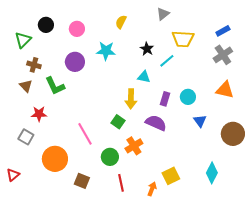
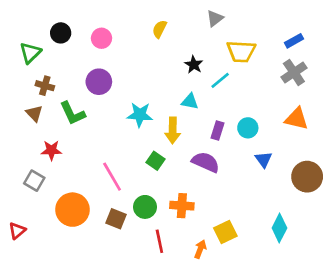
cyan star: (106, 51) -> (140, 115), moved
orange cross: (134, 146) -> (182, 206), moved, turned 36
brown square: (82, 181) -> (116, 219), moved

